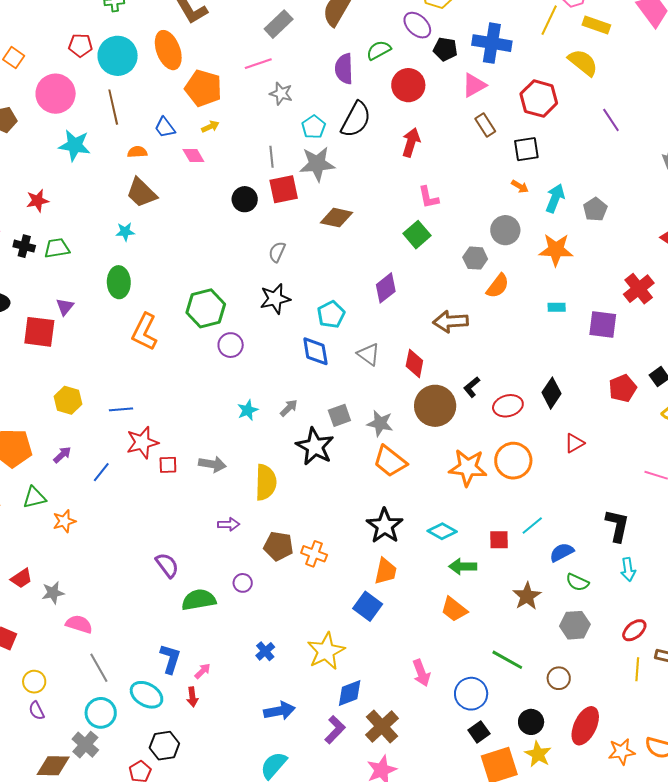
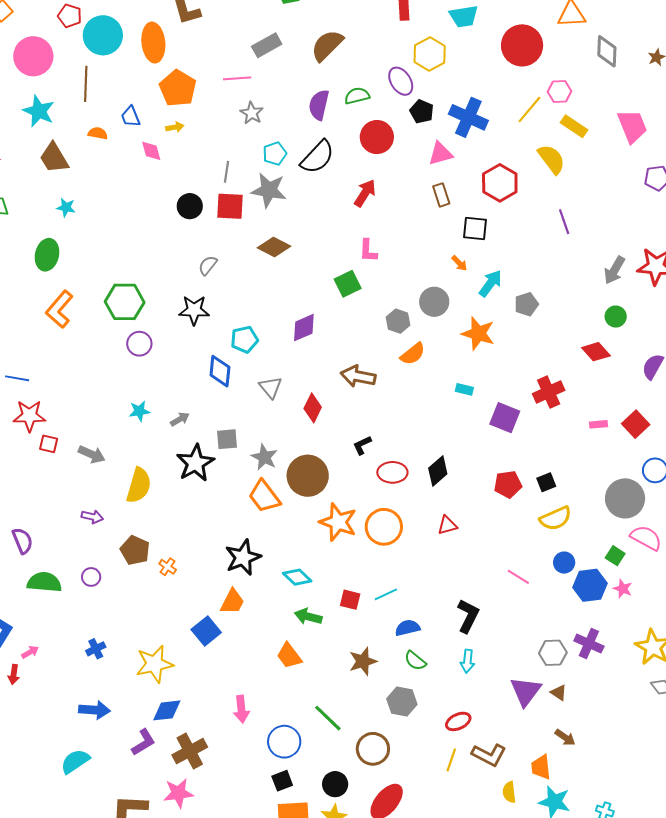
brown trapezoid: (141, 193) -> (54, 158), moved
brown circle: (435, 406) -> (308, 476), moved
orange cross: (314, 554) -> (168, 567), size x0.7
brown circle: (559, 678) -> (373, 749), size x1.4

